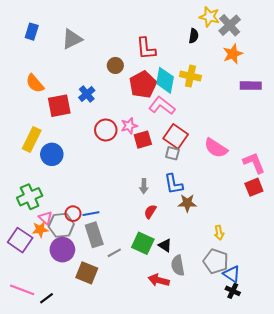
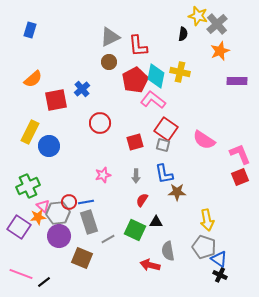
gray triangle: (72, 39) -> (110, 37), moved
orange semicircle: (35, 83) -> (33, 79), turned -90
pink star: (129, 126) -> (103, 175), moved
red square: (143, 140) -> (135, 142), moved
yellow arrow: (219, 233) -> (207, 220), size x1.5
black triangle: (165, 245) -> (156, 222), moved, turned -32

